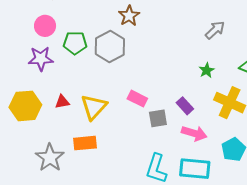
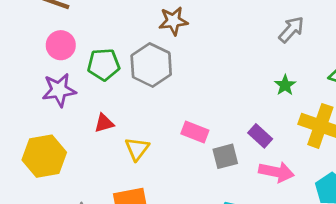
brown star: (129, 16) -> (173, 21), turned 30
red triangle: (62, 102) -> (104, 123), moved
yellow triangle: (94, 107) -> (137, 149), size x0.7

